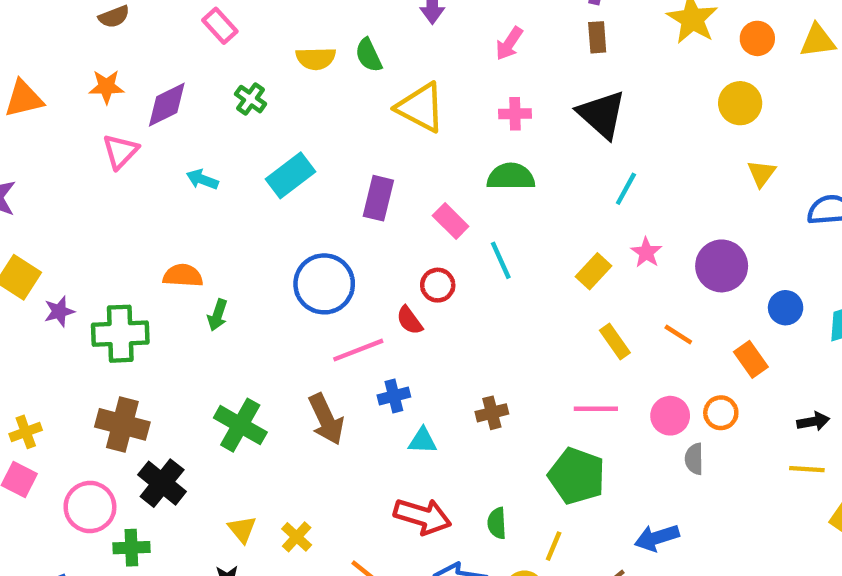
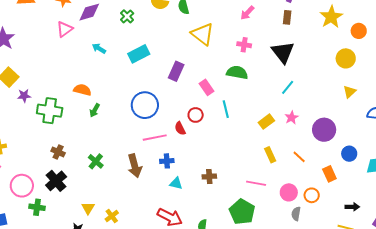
brown cross: (122, 424) -> (58, 152), moved, size x0.6
green cross: (240, 425) -> (96, 161), size x0.7

